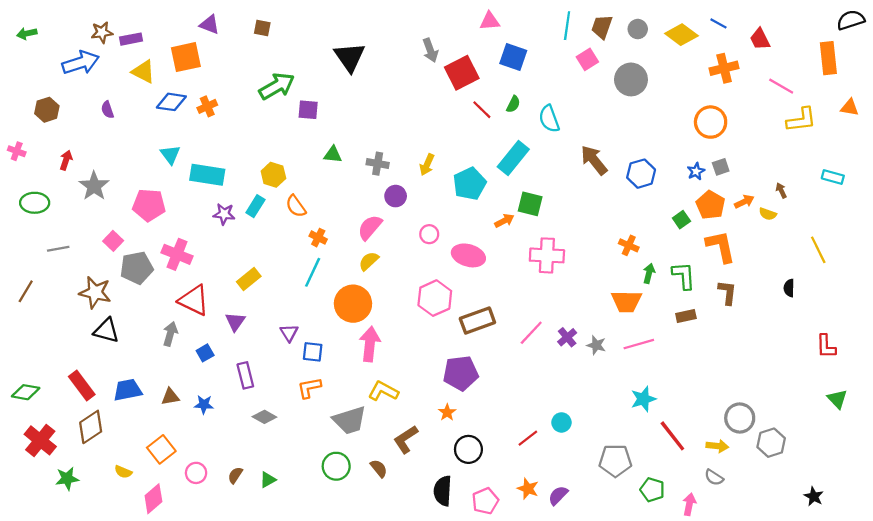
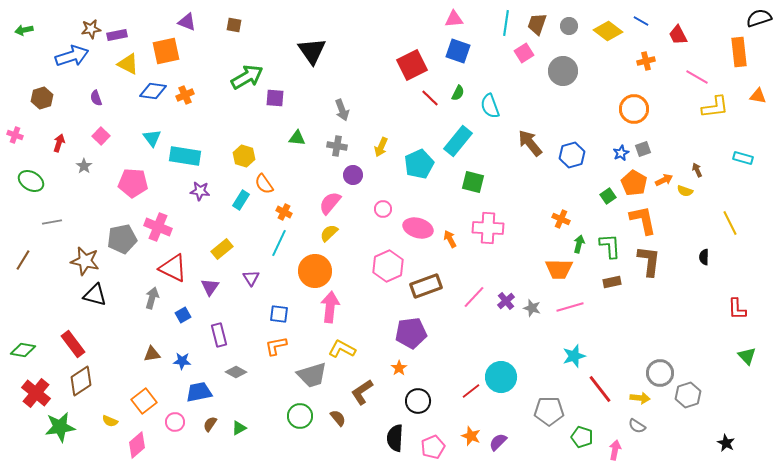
pink triangle: (490, 21) -> (454, 19), moved
gray arrow: (430, 50) -> (342, 110), moved
orange cross: (724, 68) -> (646, 61), size x0.7
gray star: (94, 186) -> (84, 166), size x0.6
green ellipse: (35, 203) -> (31, 181), turned 30
cyan rectangle: (255, 206) -> (241, 200), moved
orange arrow: (504, 221) -> (450, 239), moved, turned -90
pink square: (113, 241) -> (101, 136), moved
brown L-shape: (727, 292) -> (649, 261), size x1.4
purple triangle: (289, 333) -> (251, 278), moved
blue trapezoid: (128, 390) -> (199, 392), moved
cyan circle: (561, 422) -> (501, 377), size x1.8
green star: (67, 479) -> (60, 427), size x1.4

